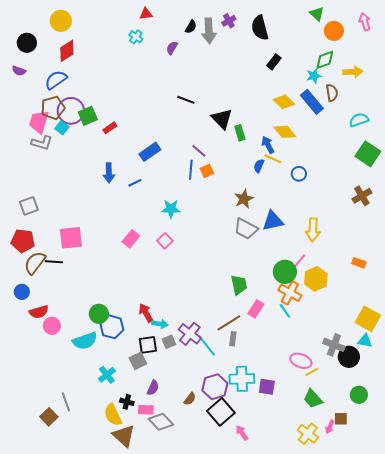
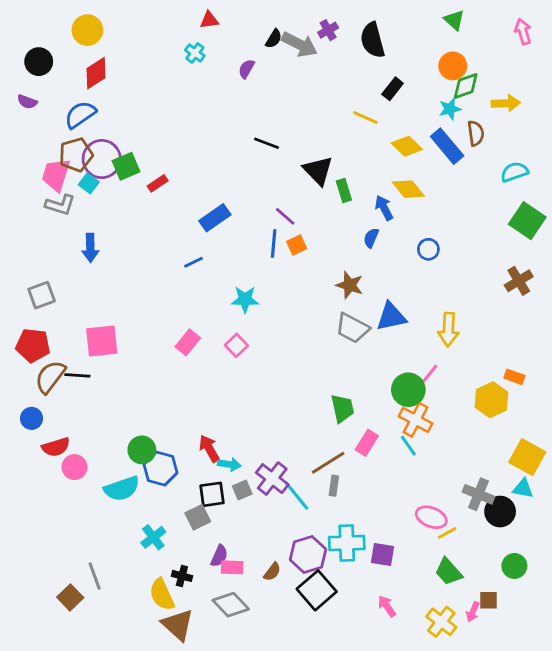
gray arrow: (209, 31) -> (299, 44), turned -60
orange circle: (334, 31) -> (453, 66), moved
yellow line: (273, 159) -> (365, 117), moved
blue arrow: (109, 173) -> (90, 248), moved
brown star: (244, 199) -> (350, 285), turned -30
yellow hexagon: (316, 279) -> (491, 400), moved
pink rectangle: (146, 410) -> (232, 567), moved
pink arrow: (242, 433) -> (387, 606), moved

